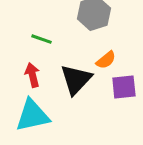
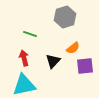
black triangle: (76, 79) -> (53, 61), size x0.7

